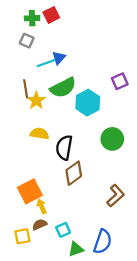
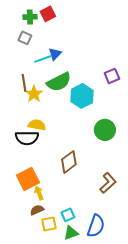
black semicircle: (64, 148) -> (27, 138), moved, turned -100
cyan square: (63, 230) -> (68, 215), moved
yellow square: (22, 236) -> (49, 224), moved

